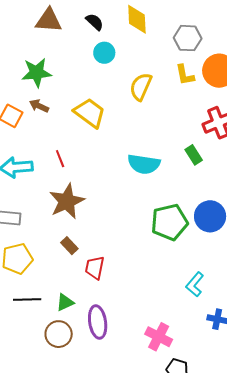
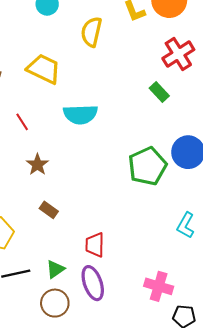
cyan semicircle: (144, 164) -> (80, 114), moved
brown star: (67, 201) -> (37, 165), size x0.6
red trapezoid: (95, 268) -> (95, 245), moved

